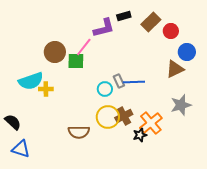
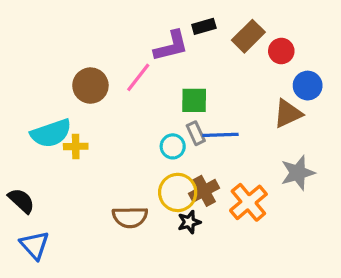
green square: (76, 61) -> (194, 100), moved
black star: (140, 135) -> (189, 222), moved
blue triangle: (21, 149) -> (35, 245), turned 30

